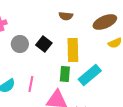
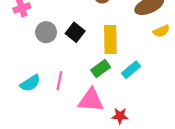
green rectangle: (65, 74) -> (101, 69), turned 49
cyan rectangle: (90, 75) -> (131, 70), size x0.7

